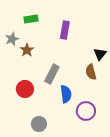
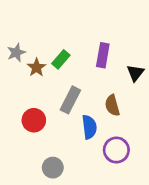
green rectangle: (31, 19) -> (61, 59), moved, turned -40
purple rectangle: (65, 30) -> (103, 55), moved
brown semicircle: (91, 72) -> (112, 105), moved

